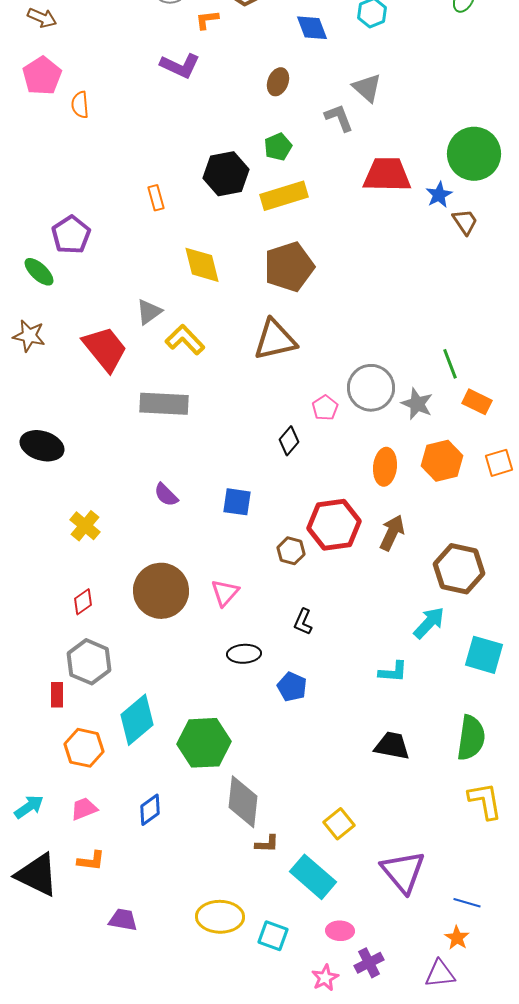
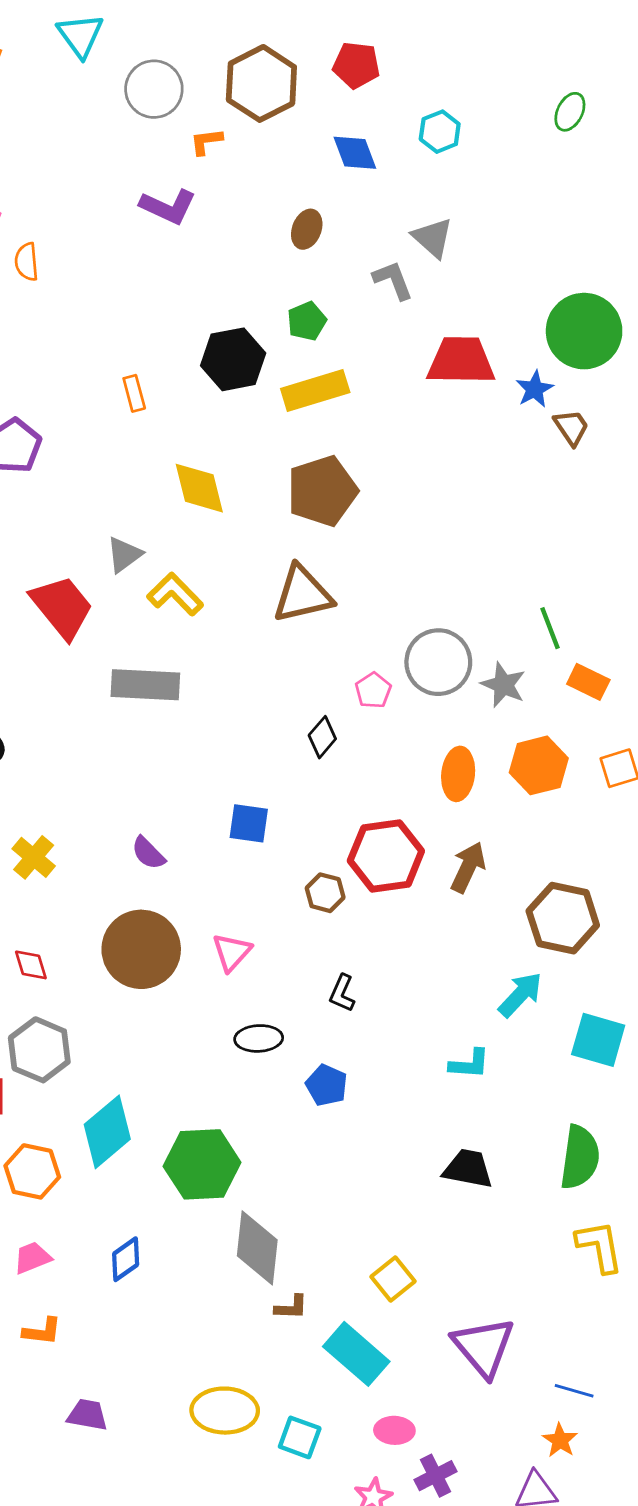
purple semicircle: (166, 495) -> (148, 853), moved
red diamond: (83, 602) -> (31, 965), turned -72

